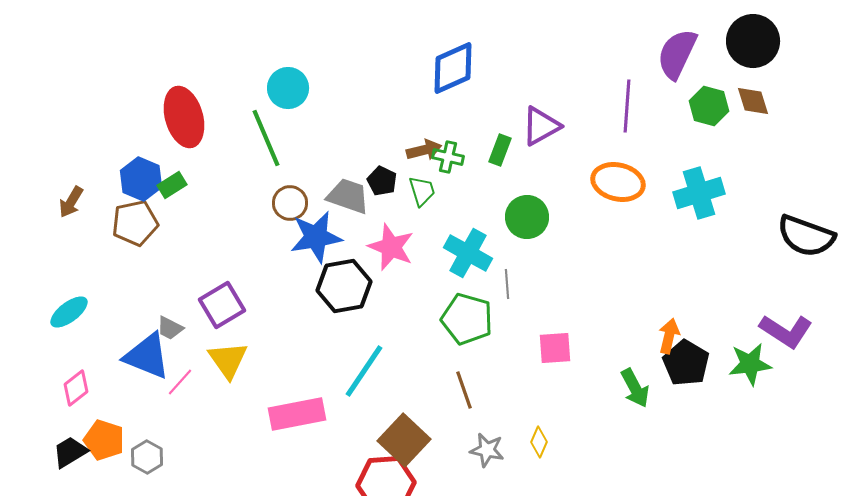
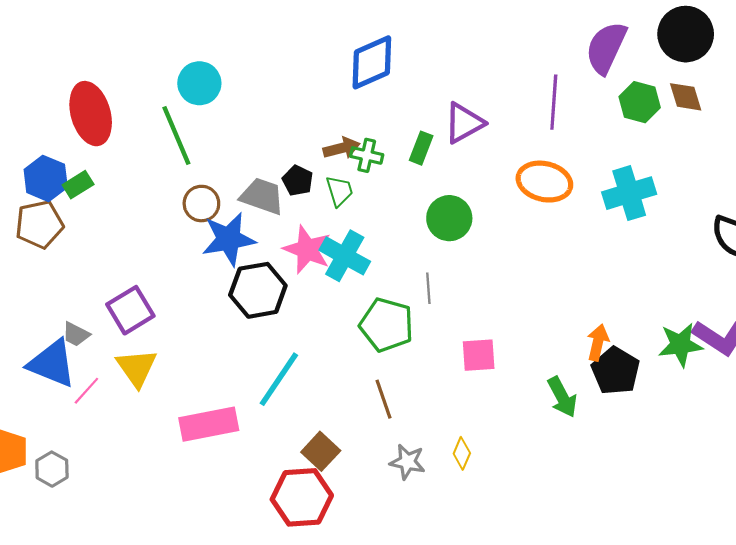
cyan cross: (468, 253) -> (345, 256), moved
green star: (750, 364) -> (680, 345), moved
brown square: (404, 440) -> (321, 451), size x0.7

